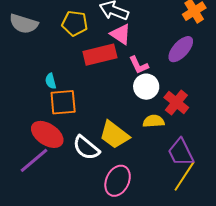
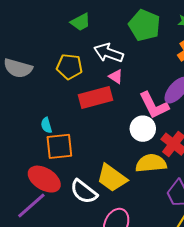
pink triangle: (121, 34) -> (116, 76), size x0.7
pink L-shape: (139, 65) -> (154, 105), moved, size x1.5
yellow semicircle: (154, 121) -> (151, 163), size x1.4

